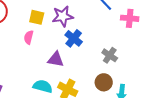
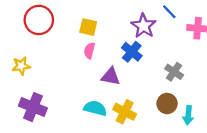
purple star: (63, 16) -> (143, 26), moved, turned -30
pink semicircle: (29, 37) -> (89, 51), moved

